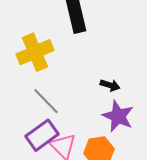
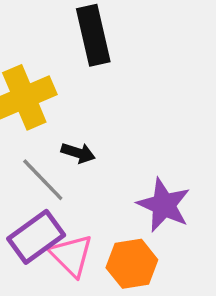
black arrow: (110, 85) -> (78, 153), moved

